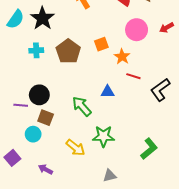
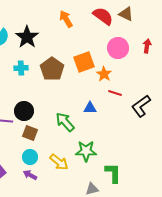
red arrow: (167, 28) -> (147, 46), turned 128
orange square: (101, 44) -> (84, 62), size x1.5
cyan circle: (33, 134) -> (30, 157), moved
green L-shape: (149, 149) -> (113, 173), moved, turned -50
purple arrow: (46, 169) -> (30, 175), moved

